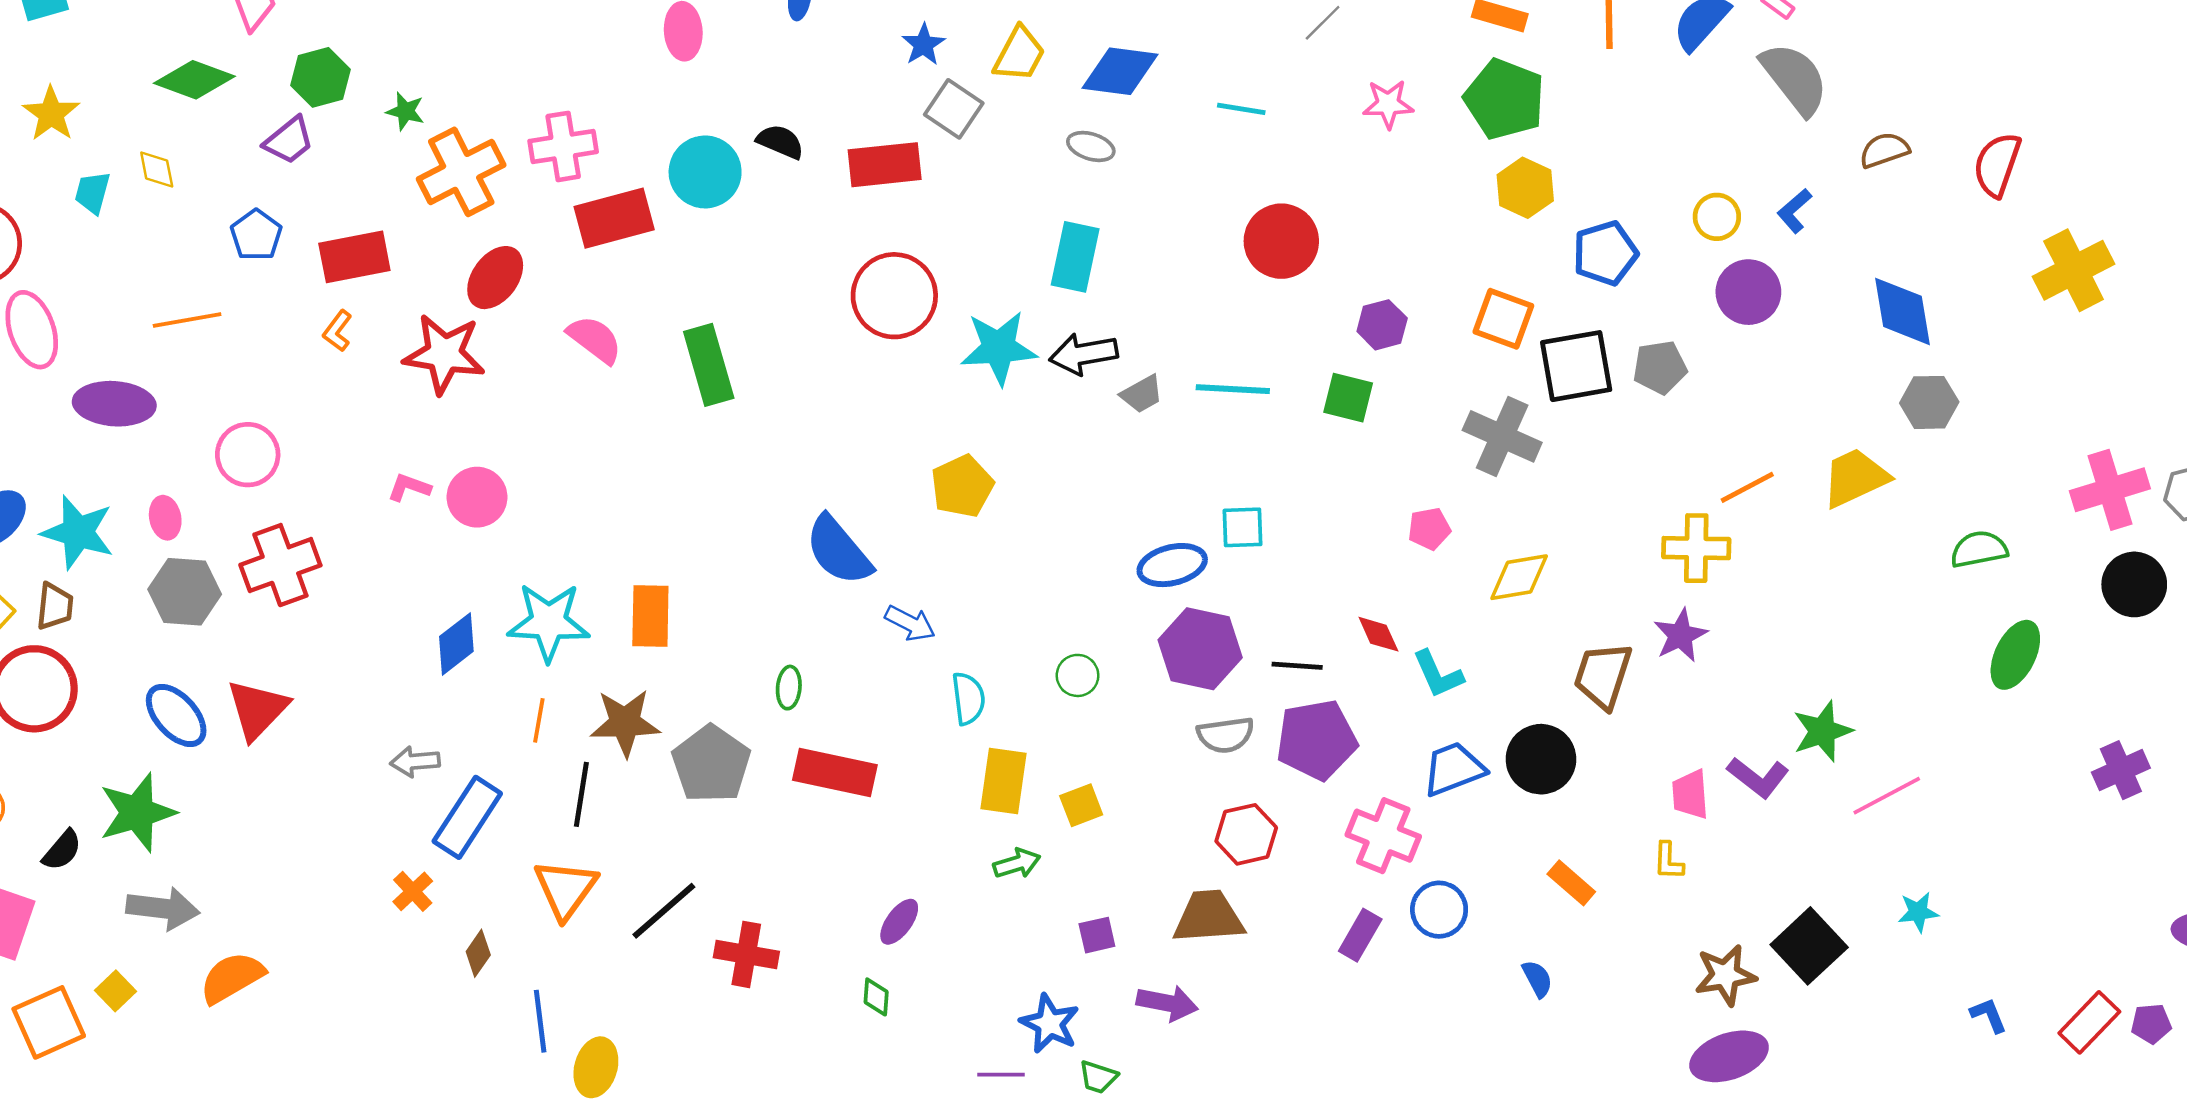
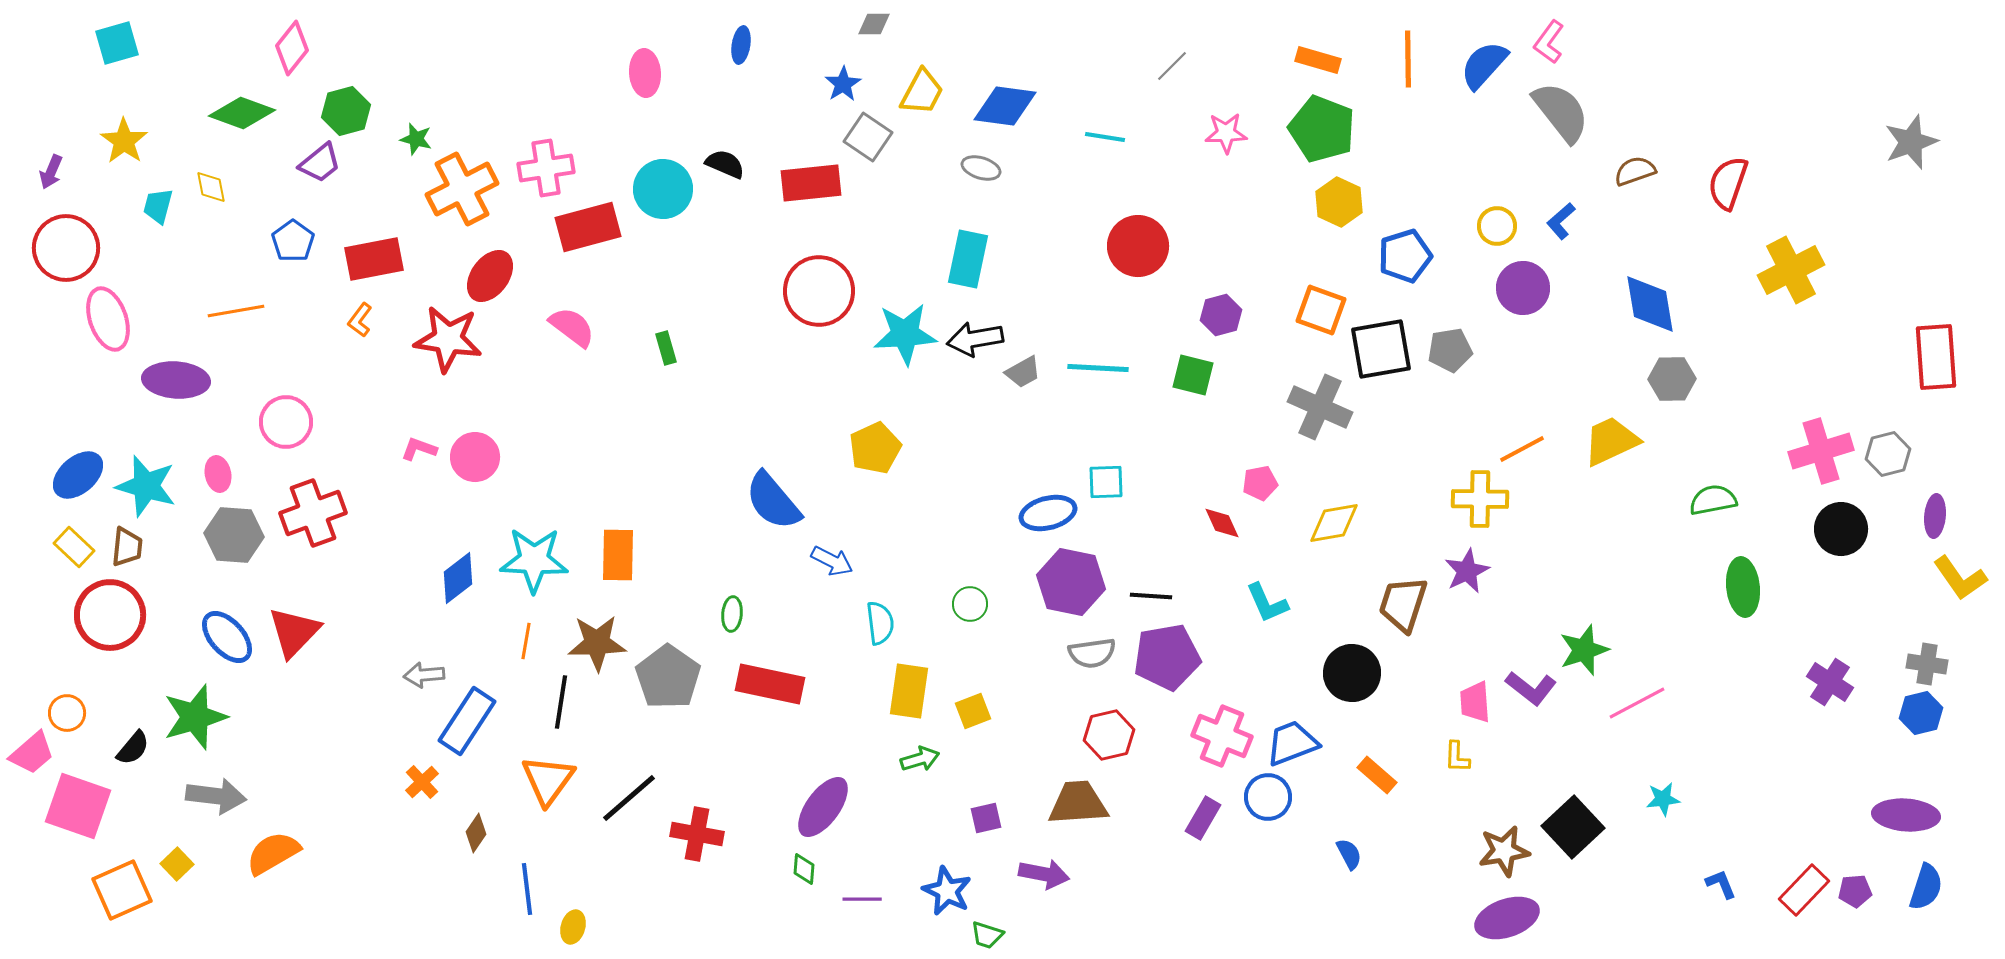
green rectangle: (709, 365) -> (666, 348), size x0.5
red diamond: (1378, 634) -> (1222, 523), moved
green ellipse: (2015, 655) -> (1743, 587), turned -32
blue trapezoid: (1454, 769) -> (1292, 743), moved
purple cross: (2121, 770) -> (1830, 682), turned -33
purple ellipse: (899, 922) -> (823, 807), size x1.6
yellow ellipse: (596, 1067) -> (573, 927), size x0.7
purple line: (1001, 1075) -> (862, 899), moved

